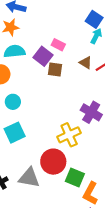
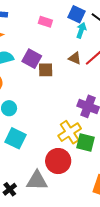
pink rectangle: (58, 45) -> (45, 22), moved
cyan square: (15, 133) -> (16, 138), turned -30
green square: (75, 177) -> (85, 142), moved

